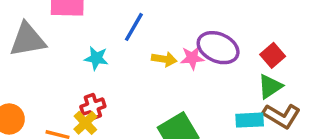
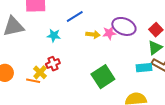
blue line: (134, 27) -> (75, 17), turned 30
yellow cross: (85, 123) -> (40, 72), moved

